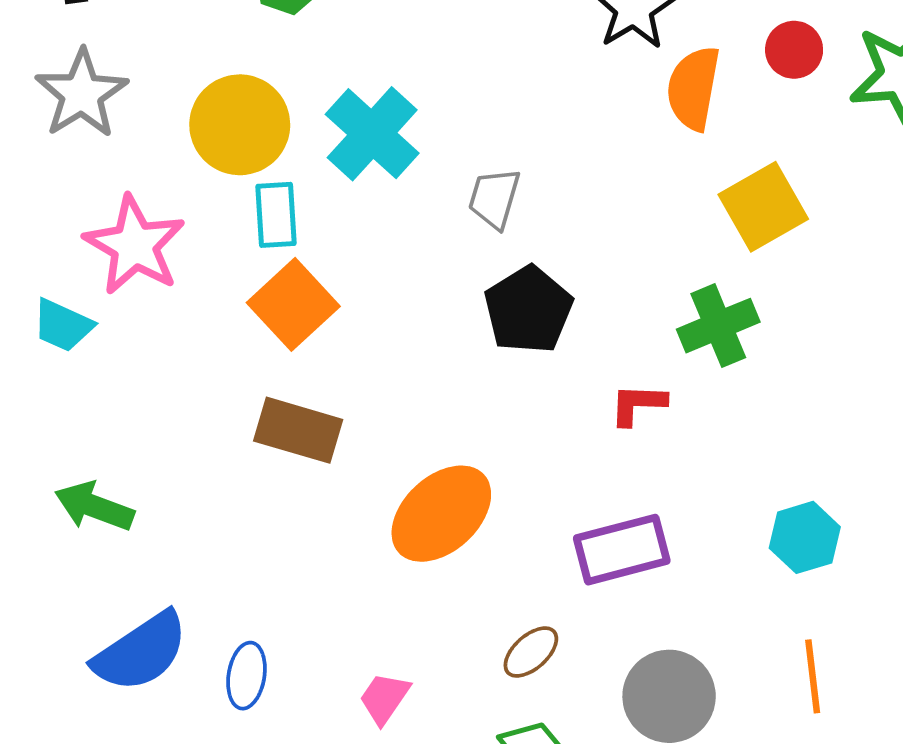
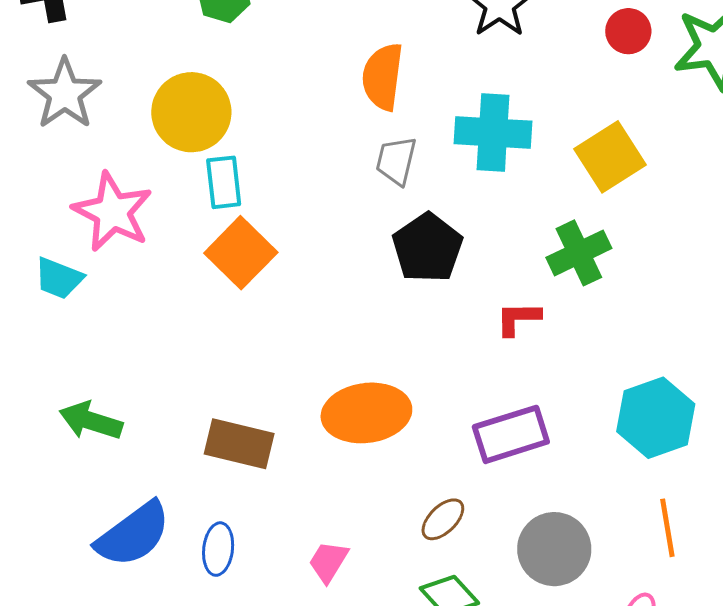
orange semicircle: (693, 88) -> (383, 77), moved
cyan cross: (372, 134) -> (493, 132), moved, turned -36
brown rectangle: (298, 430) -> (239, 444), moved
orange ellipse: (441, 514) -> (366, 413), turned 38
cyan hexagon: (805, 537) -> (656, 418), size x1.4

